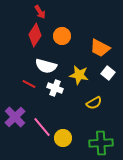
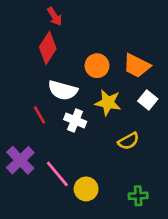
orange circle: (62, 36) -> (97, 66), moved
red line: (29, 84) -> (39, 115), turned 32
green cross: (101, 143) -> (138, 196), size x0.6

